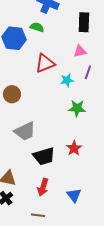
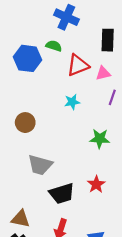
red triangle: (45, 63) -> (78, 65), moved
cyan star: (67, 80) -> (72, 102), moved
gray trapezoid: (25, 131) -> (40, 165), turned 40

